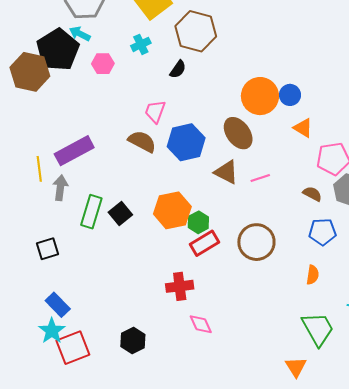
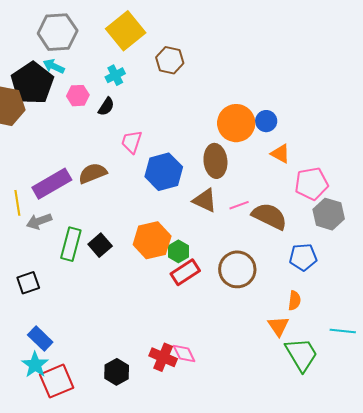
brown hexagon: (196, 31) -> (170, 60), size x0.7
black semicircle: (178, 69) -> (106, 107), moved
brown ellipse: (238, 133) -> (215, 161), turned 32
brown semicircle: (142, 141) -> (93, 173), moved, turned -48
gray arrow: (60, 188) -> (39, 221), turned -115
brown semicircle: (312, 194) -> (270, 216), moved, size x1.8
red cross: (180, 286) -> (163, 357), moved, turned 32
orange triangle: (296, 367) -> (278, 326), moved

